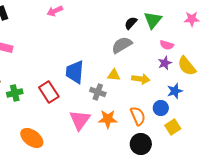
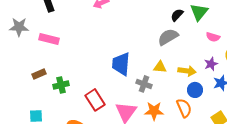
purple star: (165, 63) -> (211, 64), moved
red rectangle: (49, 92) -> (95, 100), moved
blue circle: (161, 108) -> (195, 90), moved

